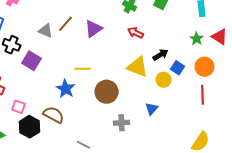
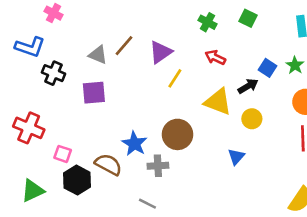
purple square: (32, 61) -> (94, 93), moved, turned -36
blue square: (178, 68) -> (268, 68), moved
yellow line: (83, 69) -> (175, 78), moved, turned -56
blue star: (66, 89) -> (134, 144), moved
gray cross: (122, 123) -> (158, 166), moved

